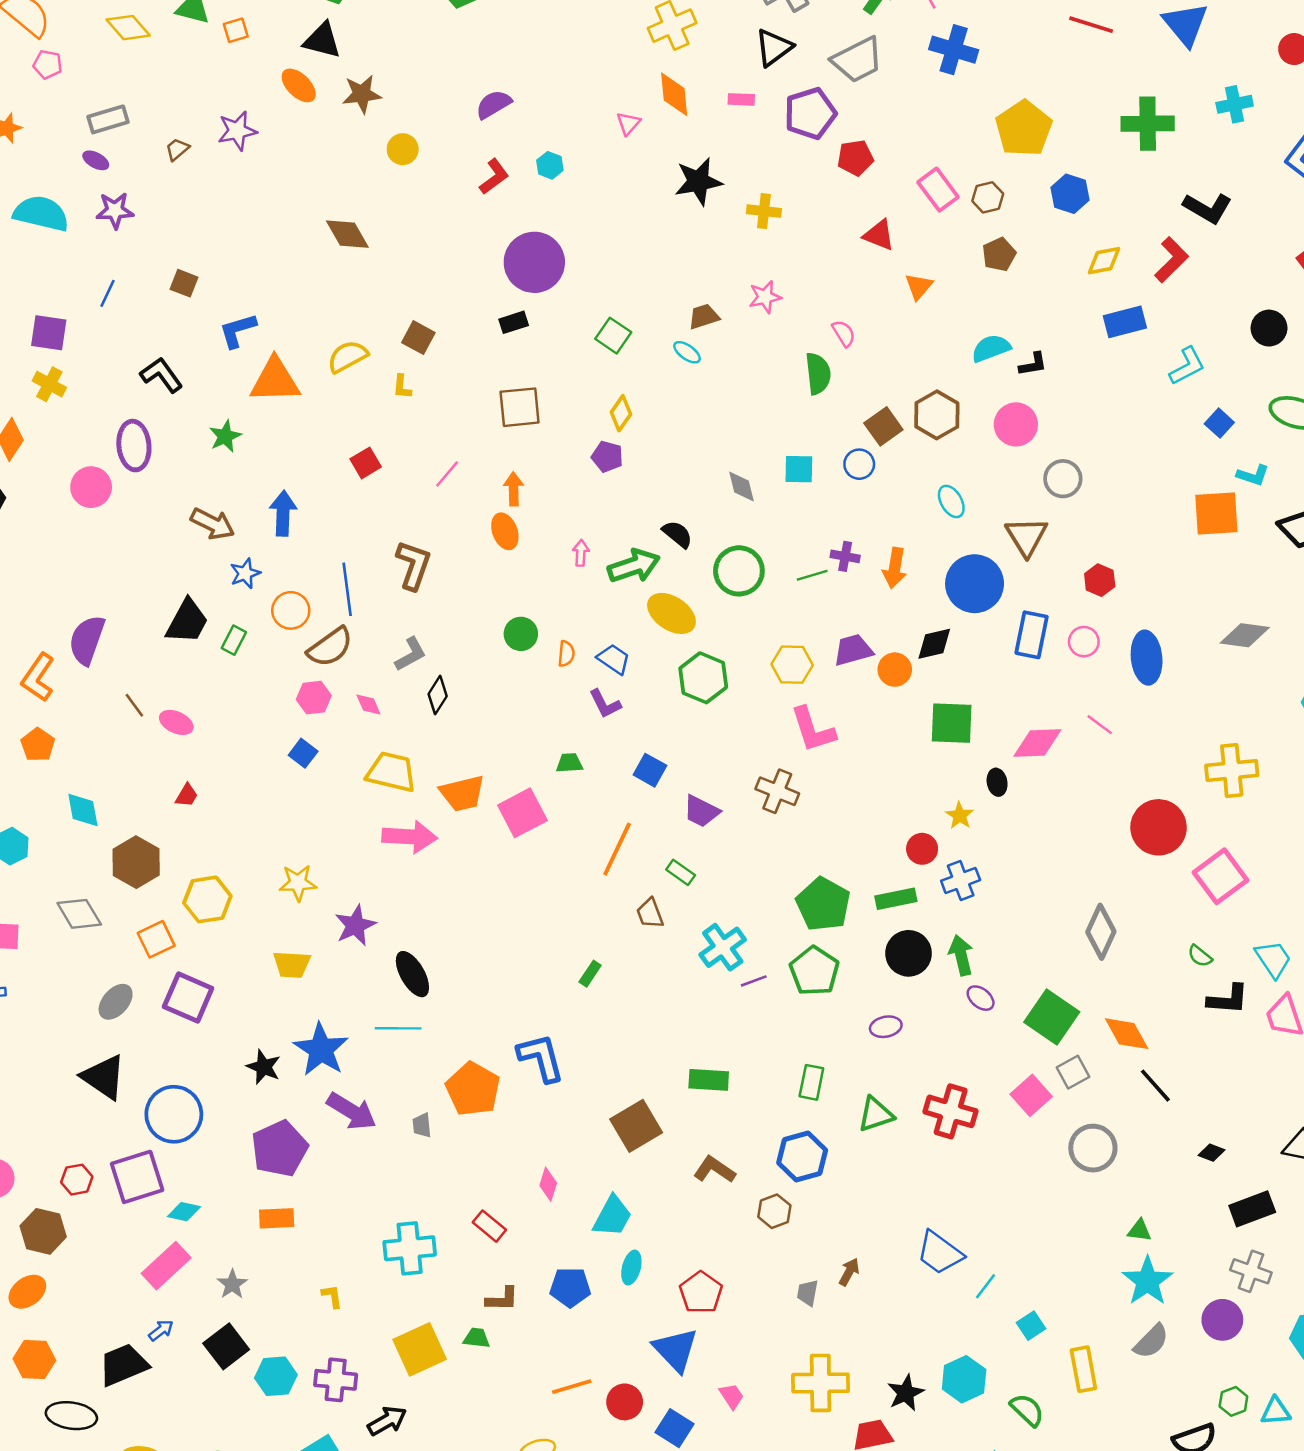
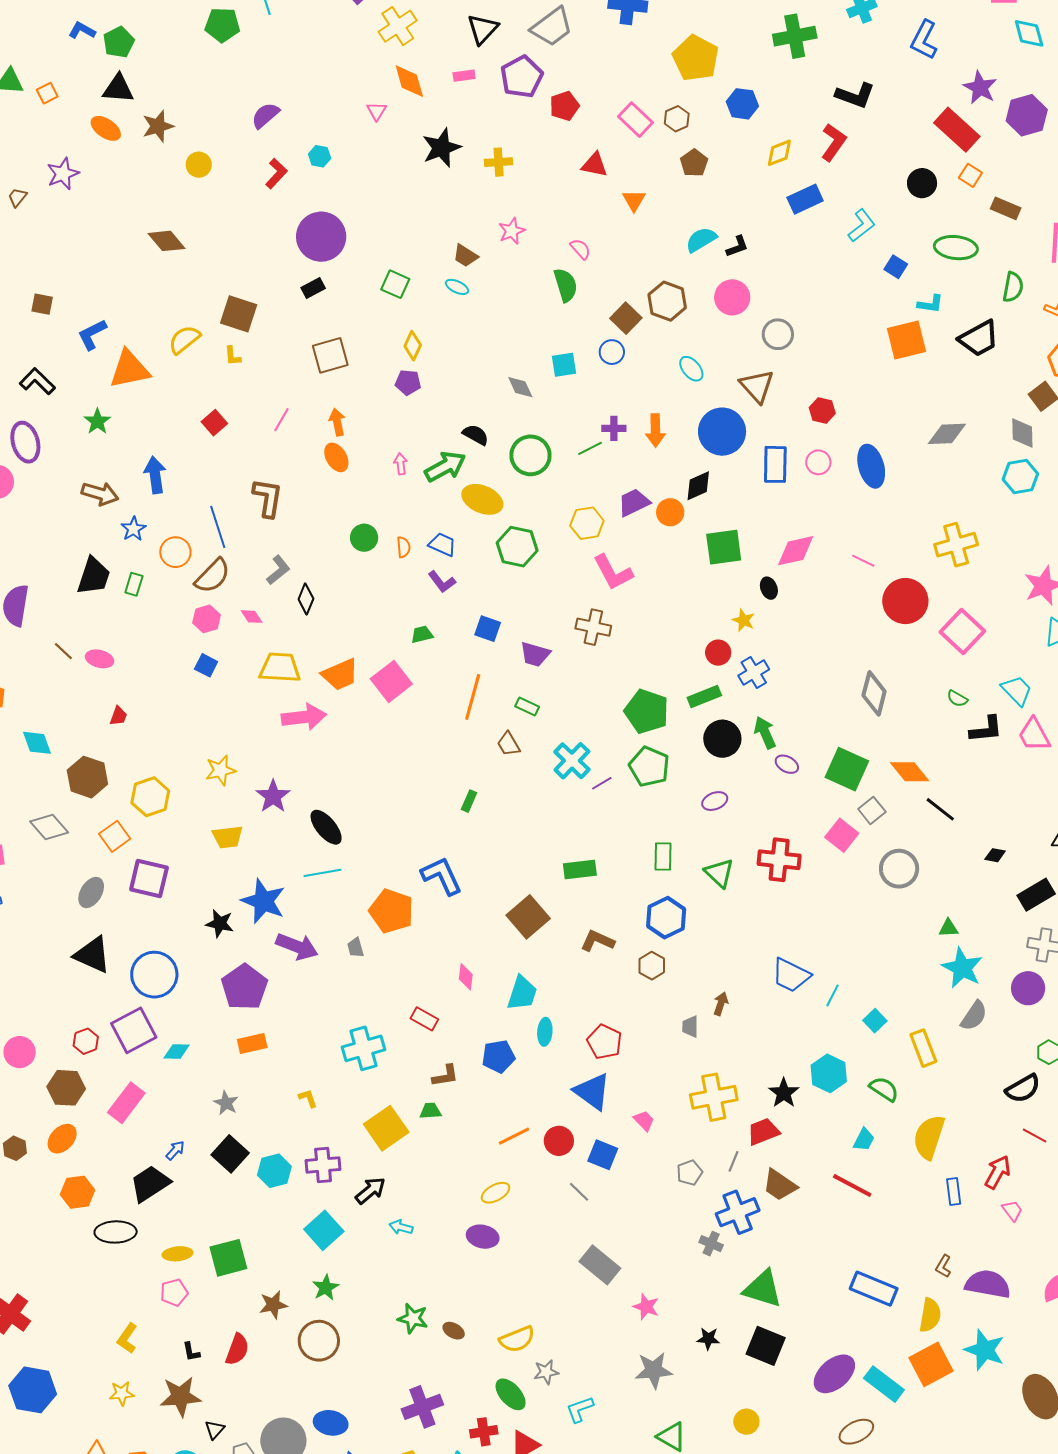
brown trapezoid: (704, 317) -> (465, 256), turned -120
brown square: (418, 338) -> (239, 314), size x1.4
pink line: (1100, 725) -> (863, 561), moved
green triangle: (876, 1114) -> (719, 873), turned -48
pink rectangle: (166, 1266) -> (126, 1103), moved

